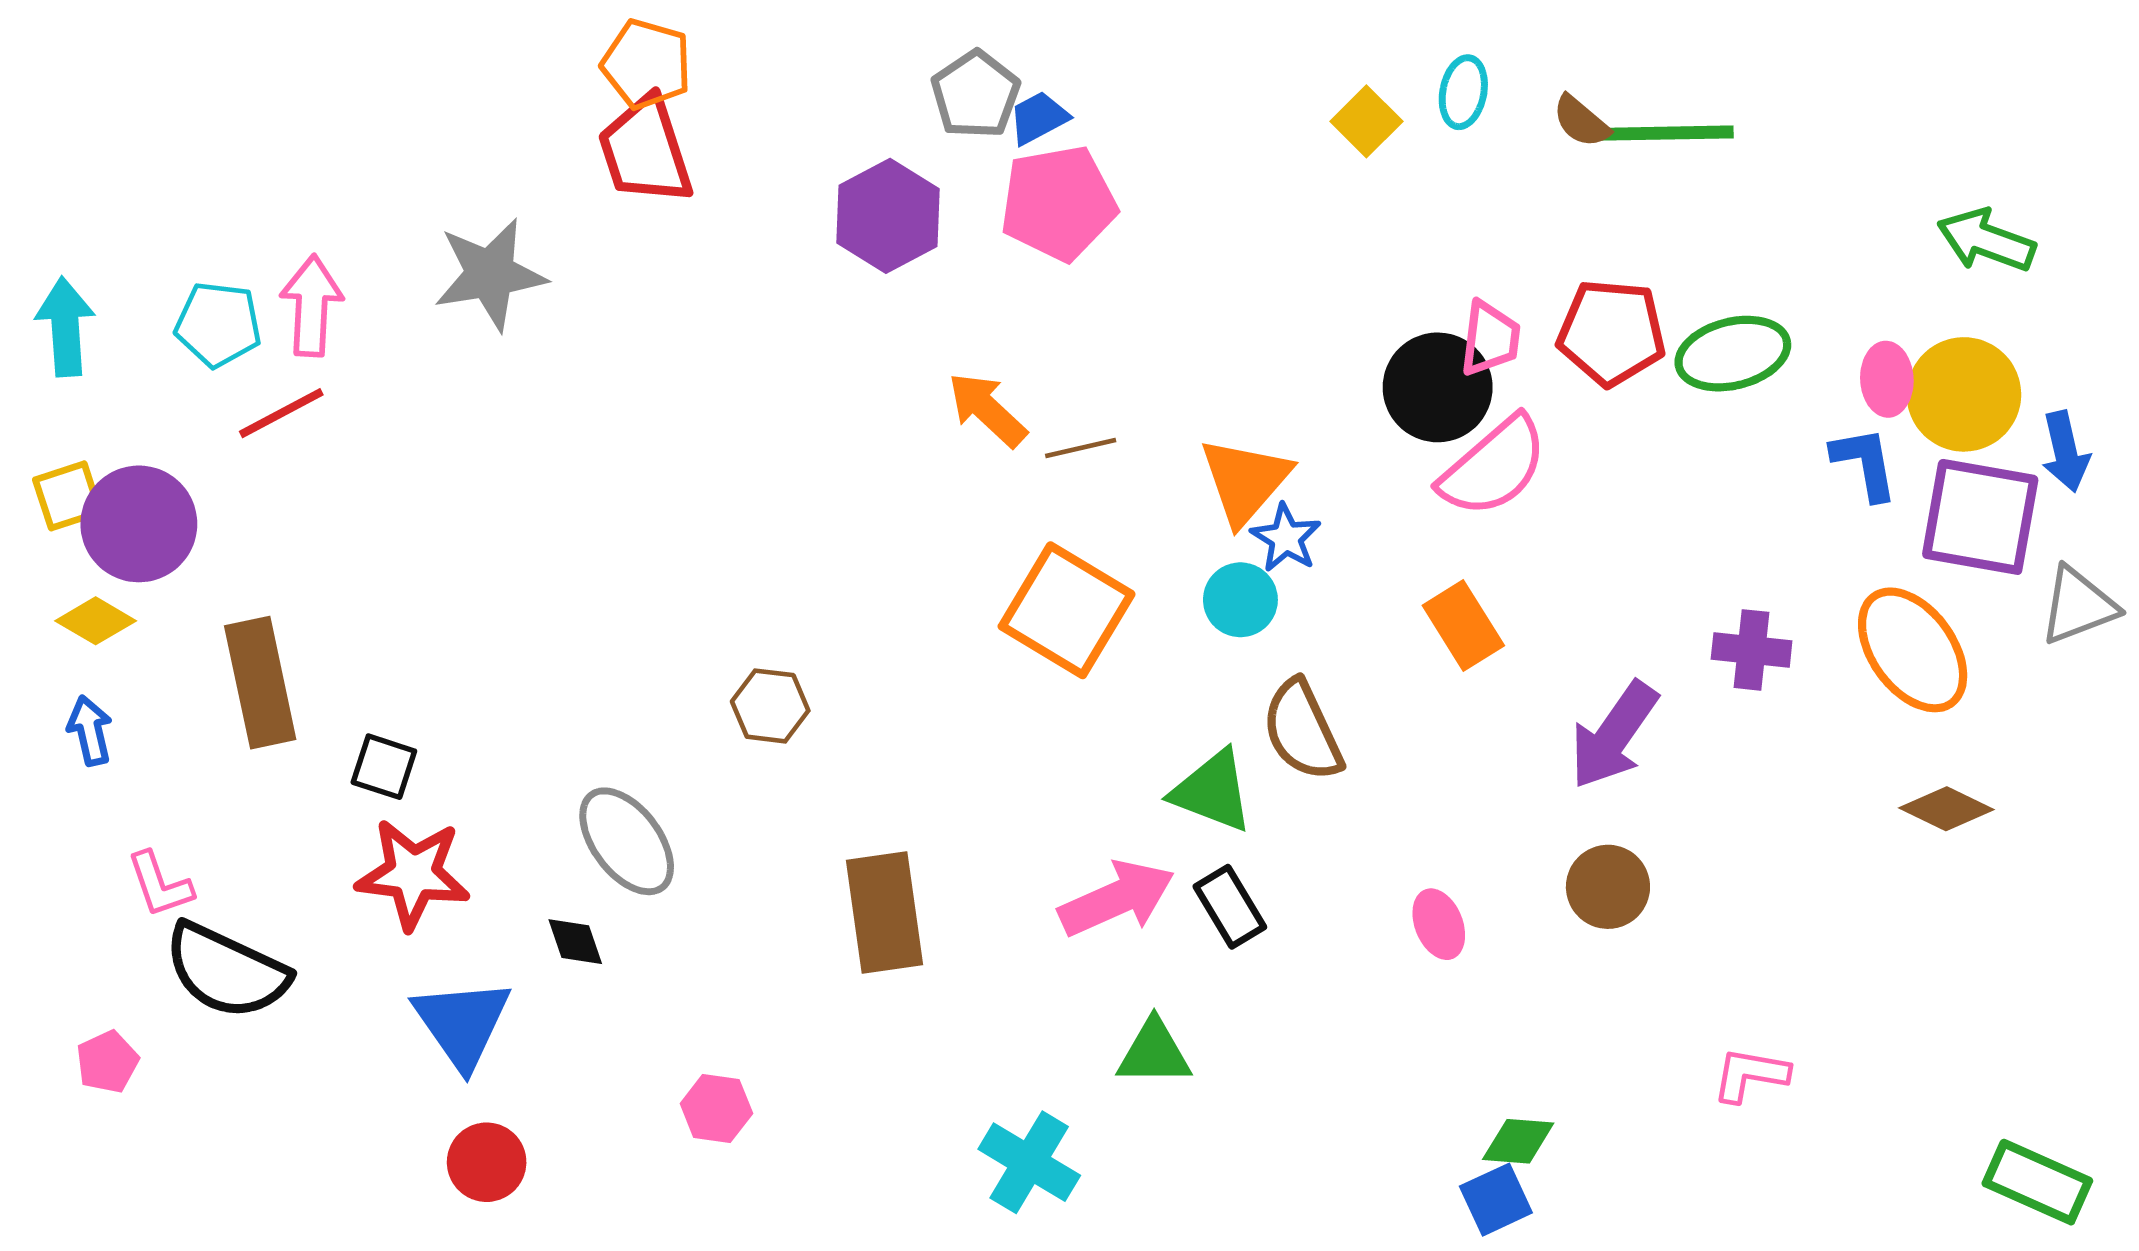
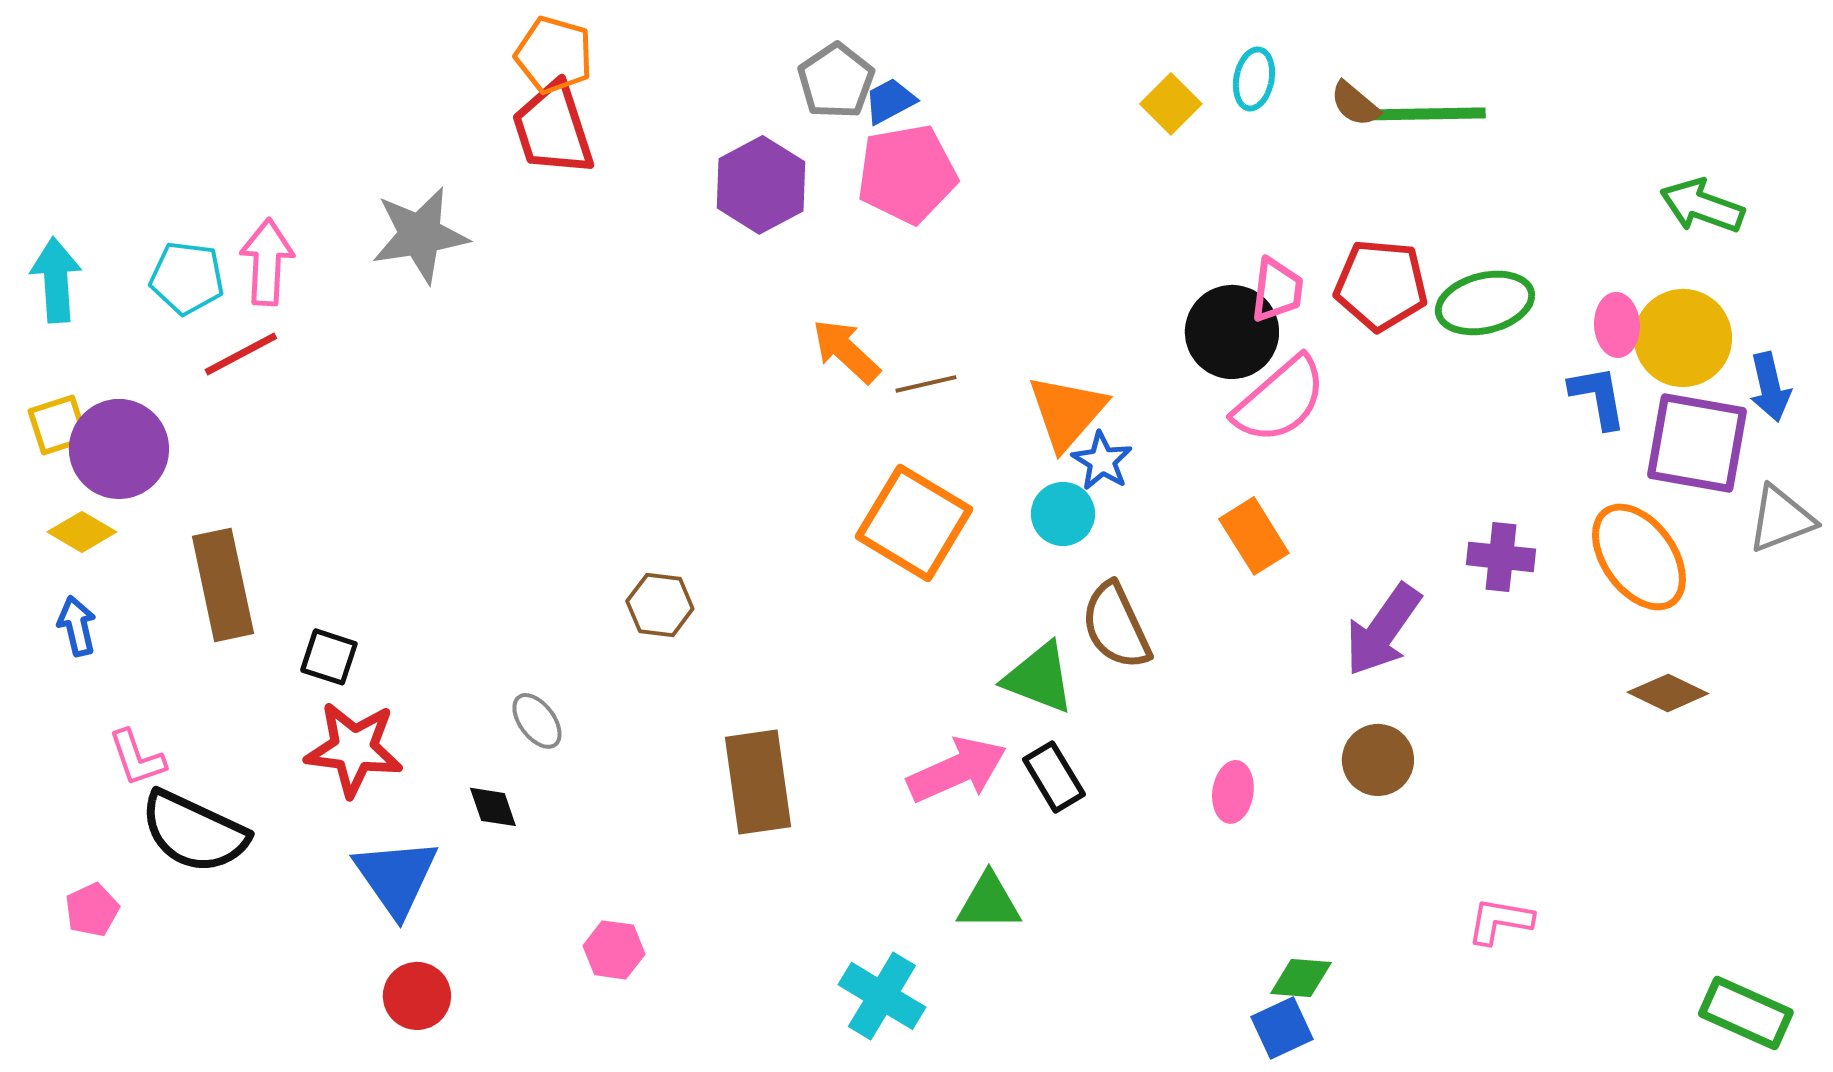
gray ellipse: (627, 841) -> (537, 721), size x0.6
pink ellipse: (1439, 924) -> (1233, 792), turned 30

